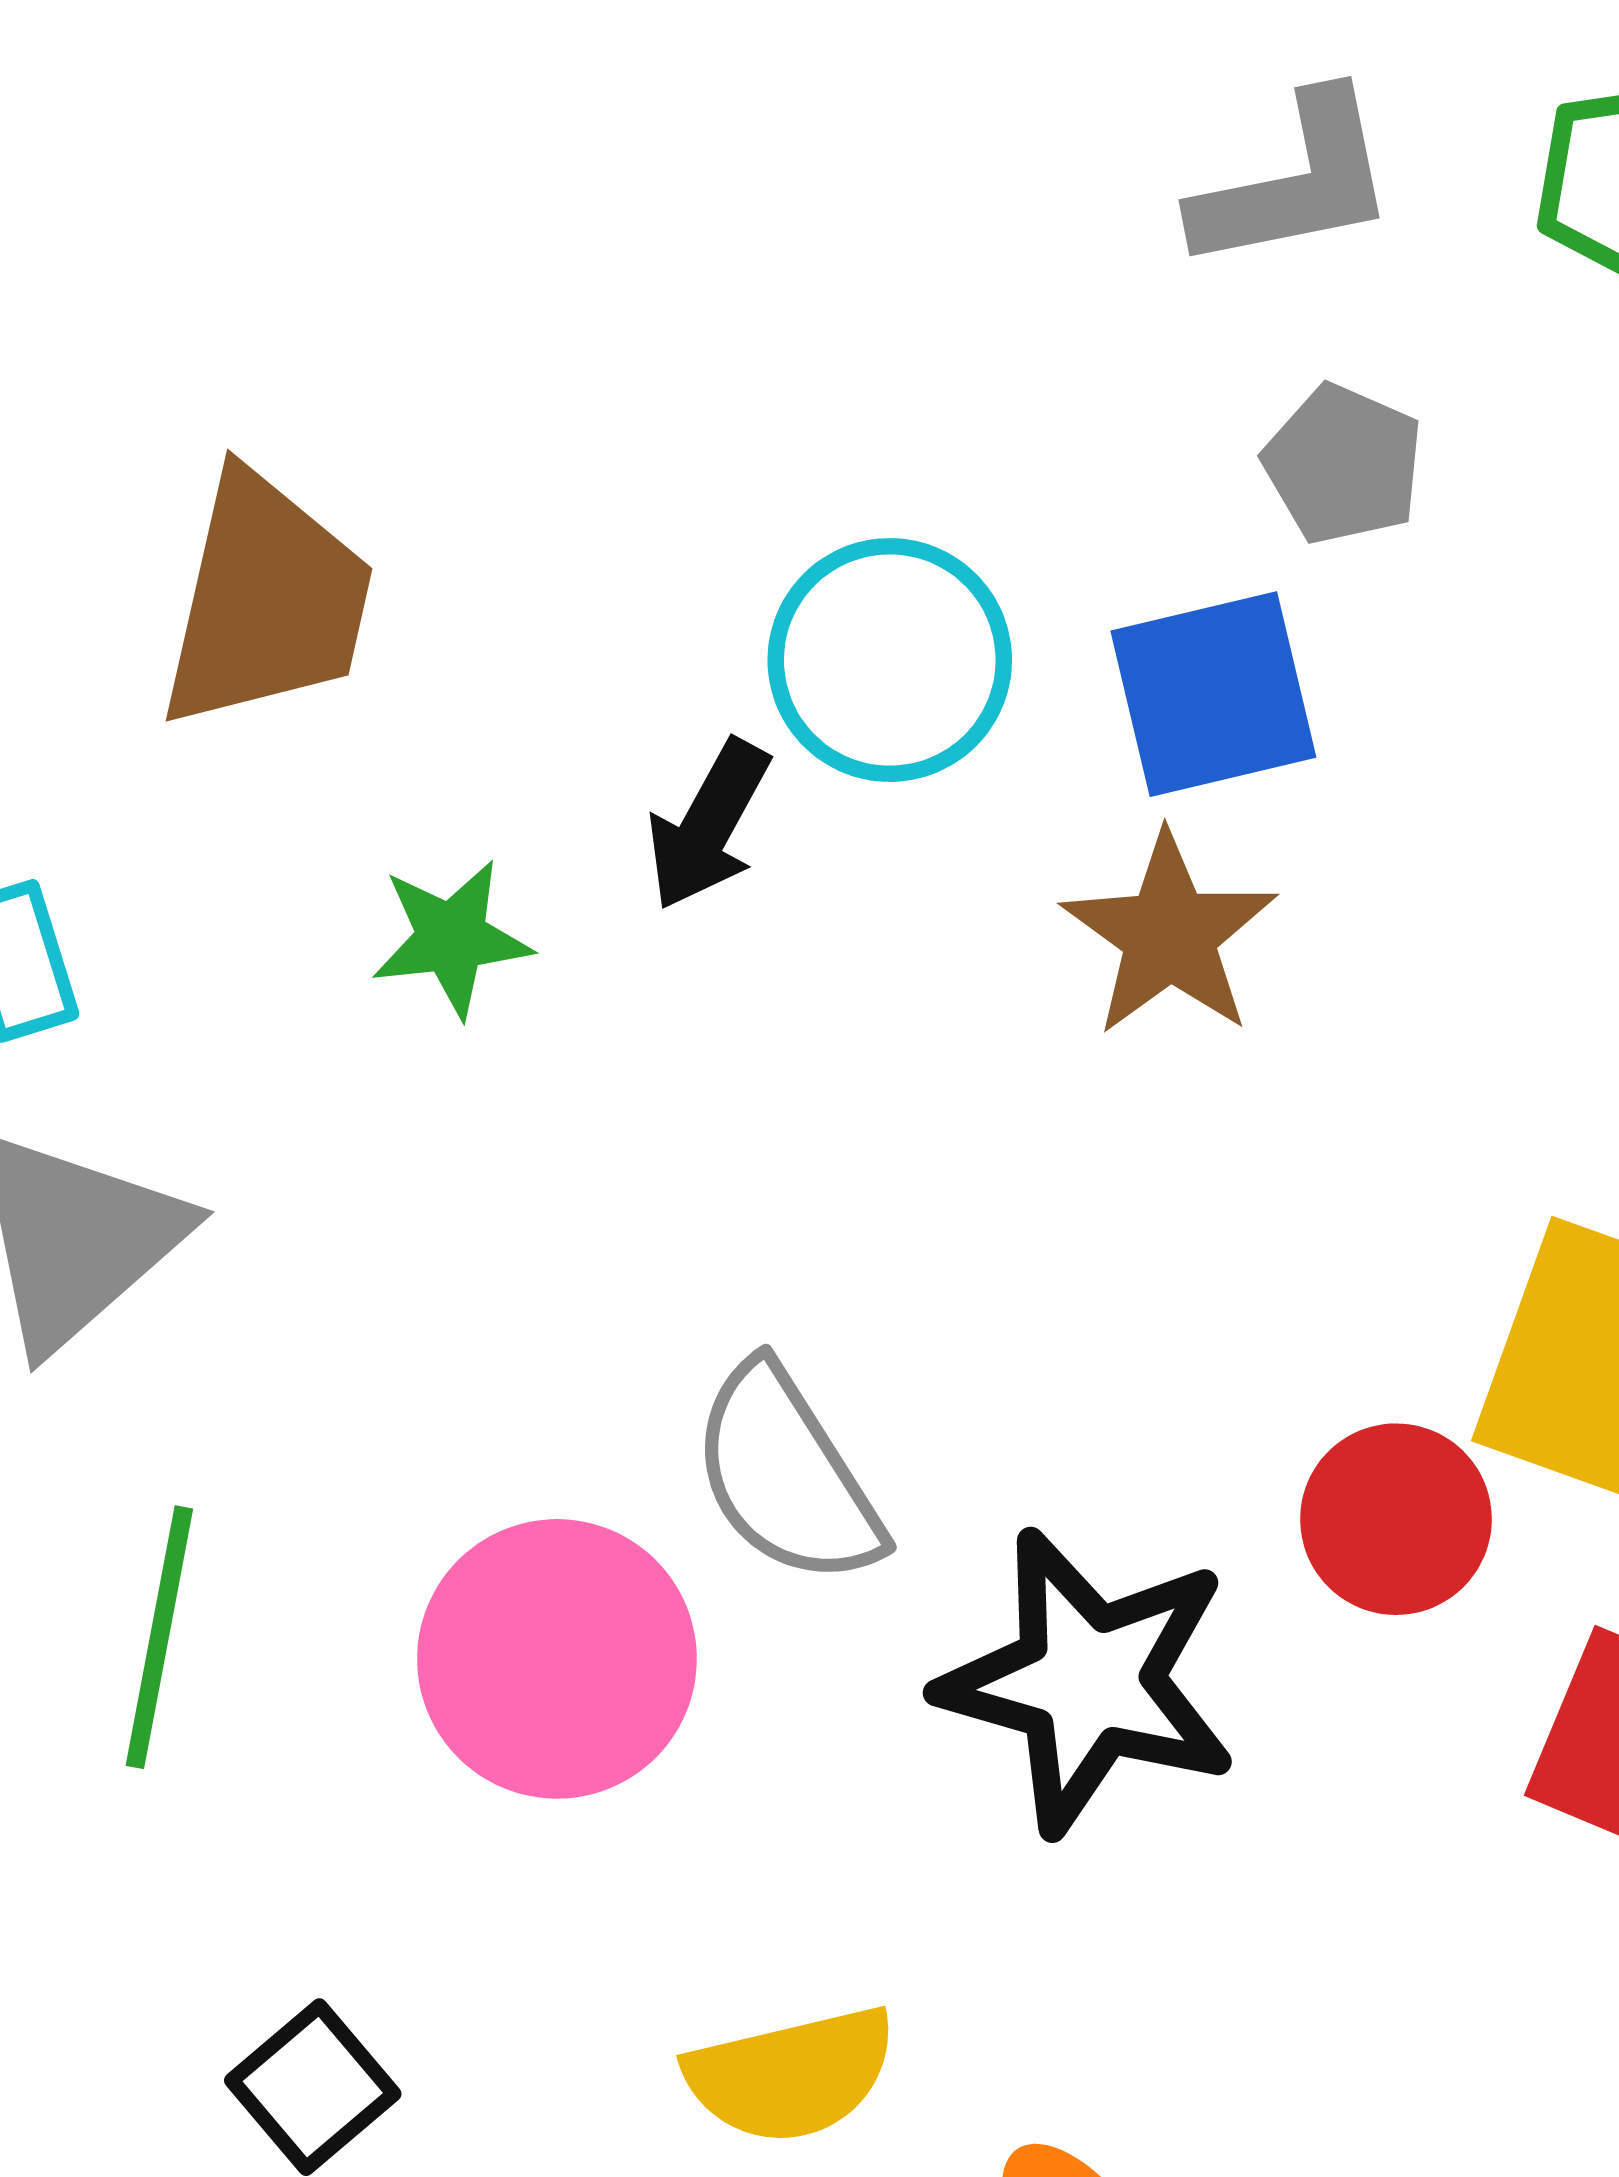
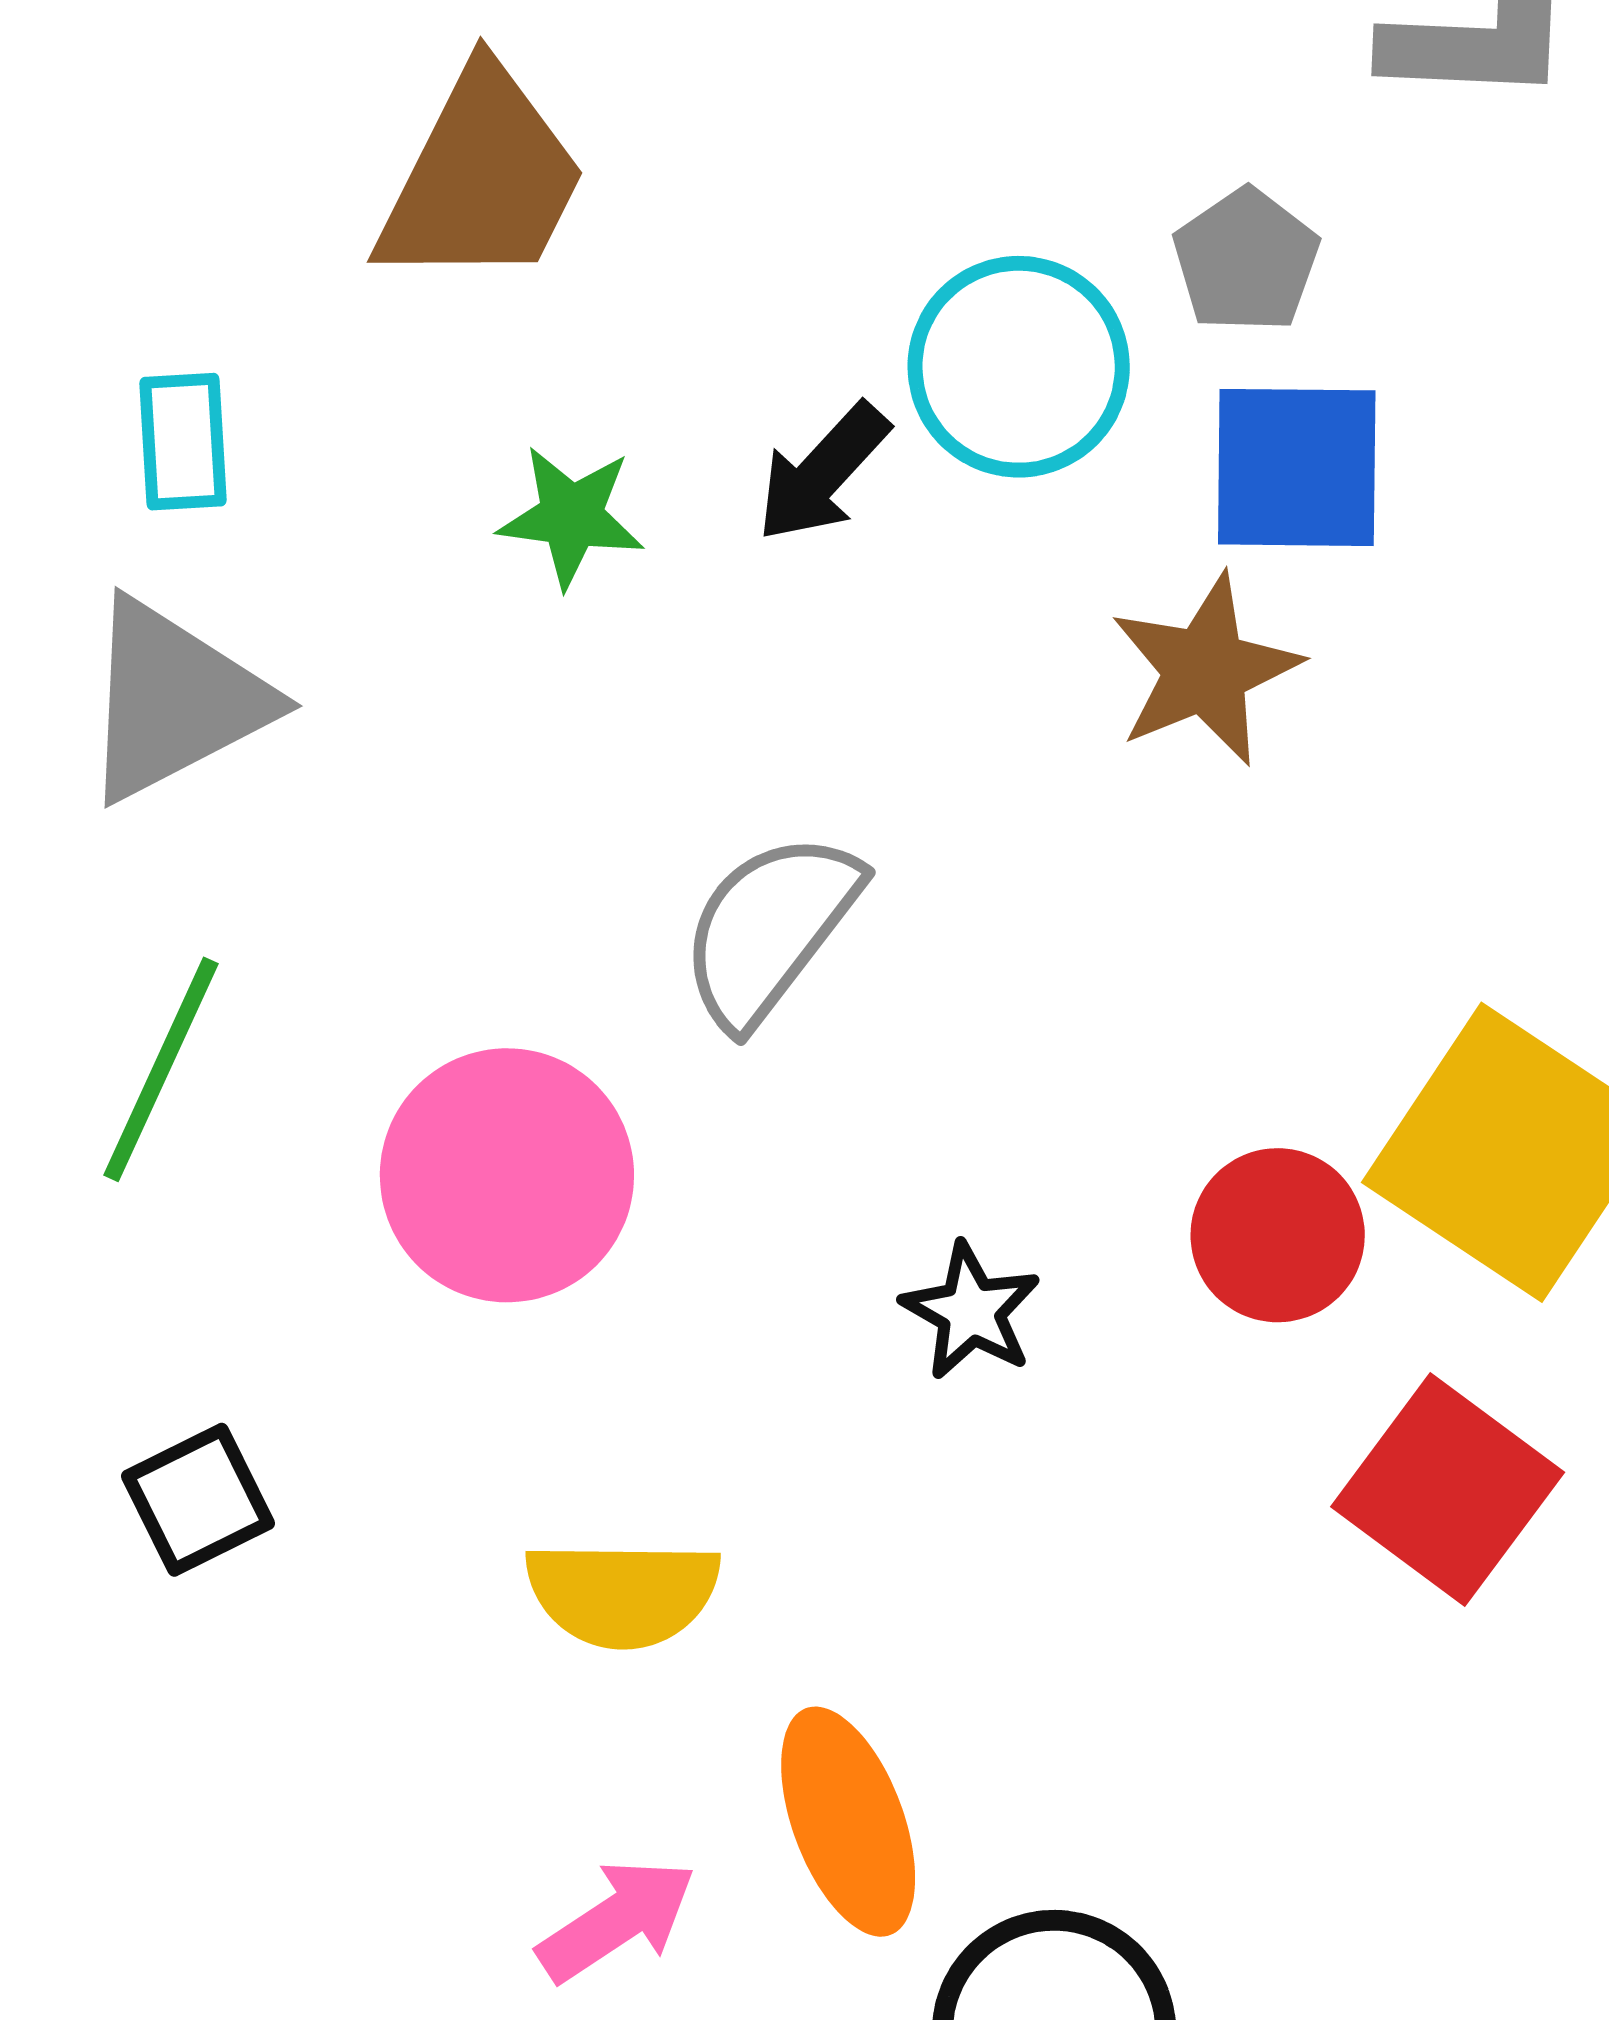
gray pentagon: (1343, 464) -> (1246, 261), moved
gray semicircle: (786, 1475) -> (770, 929), moved, turned 56
black star: (1088, 1681) -> (971, 1311), size x0.5

